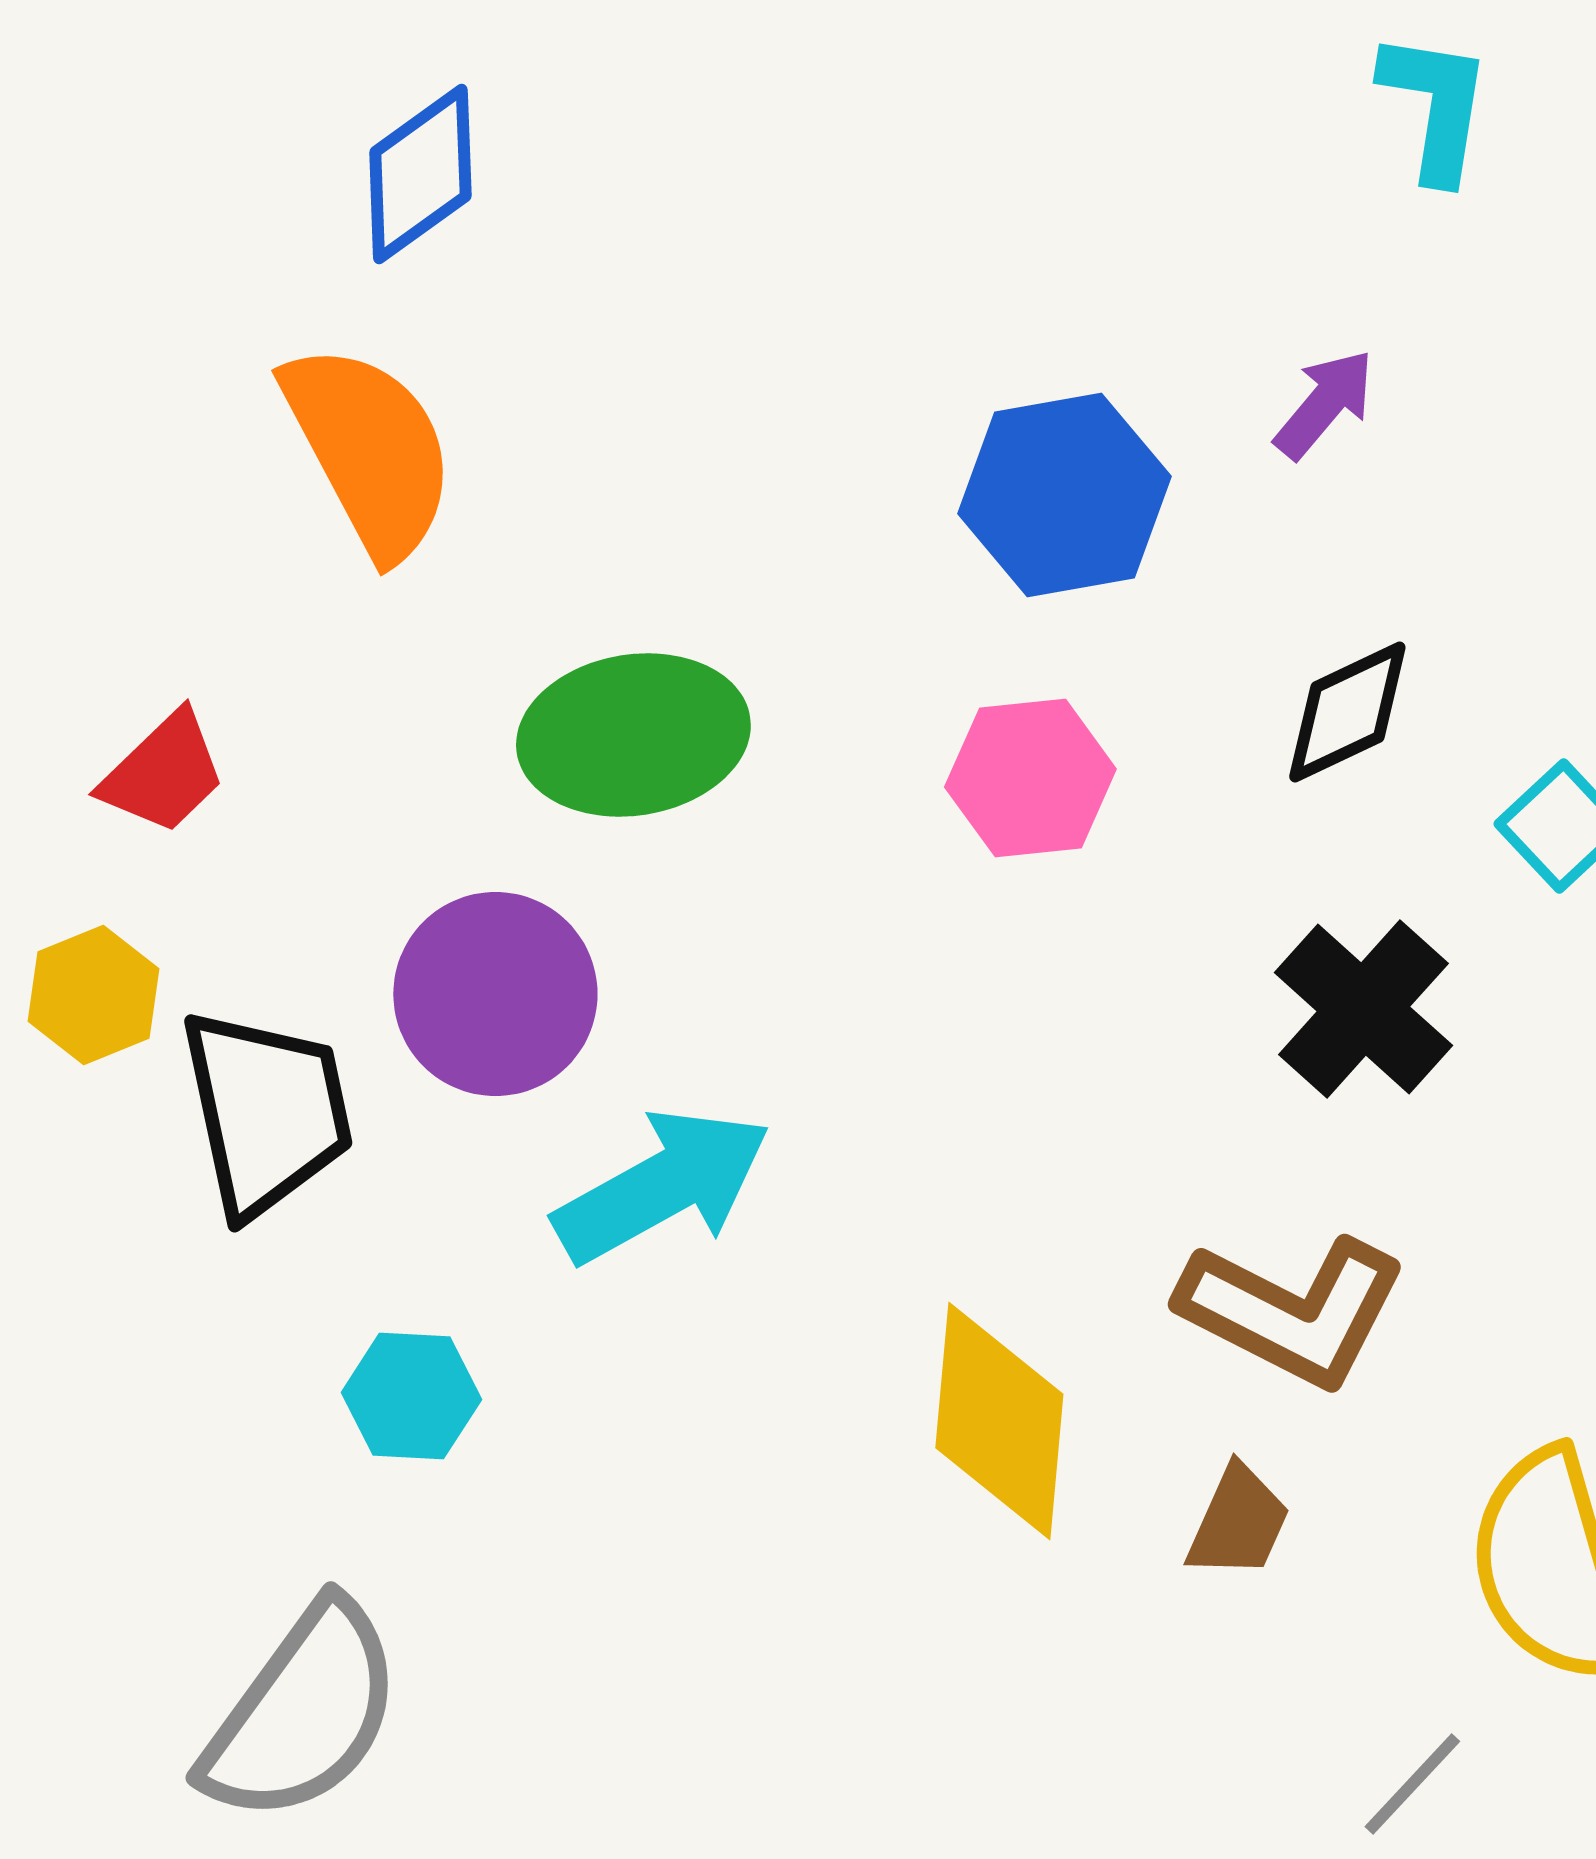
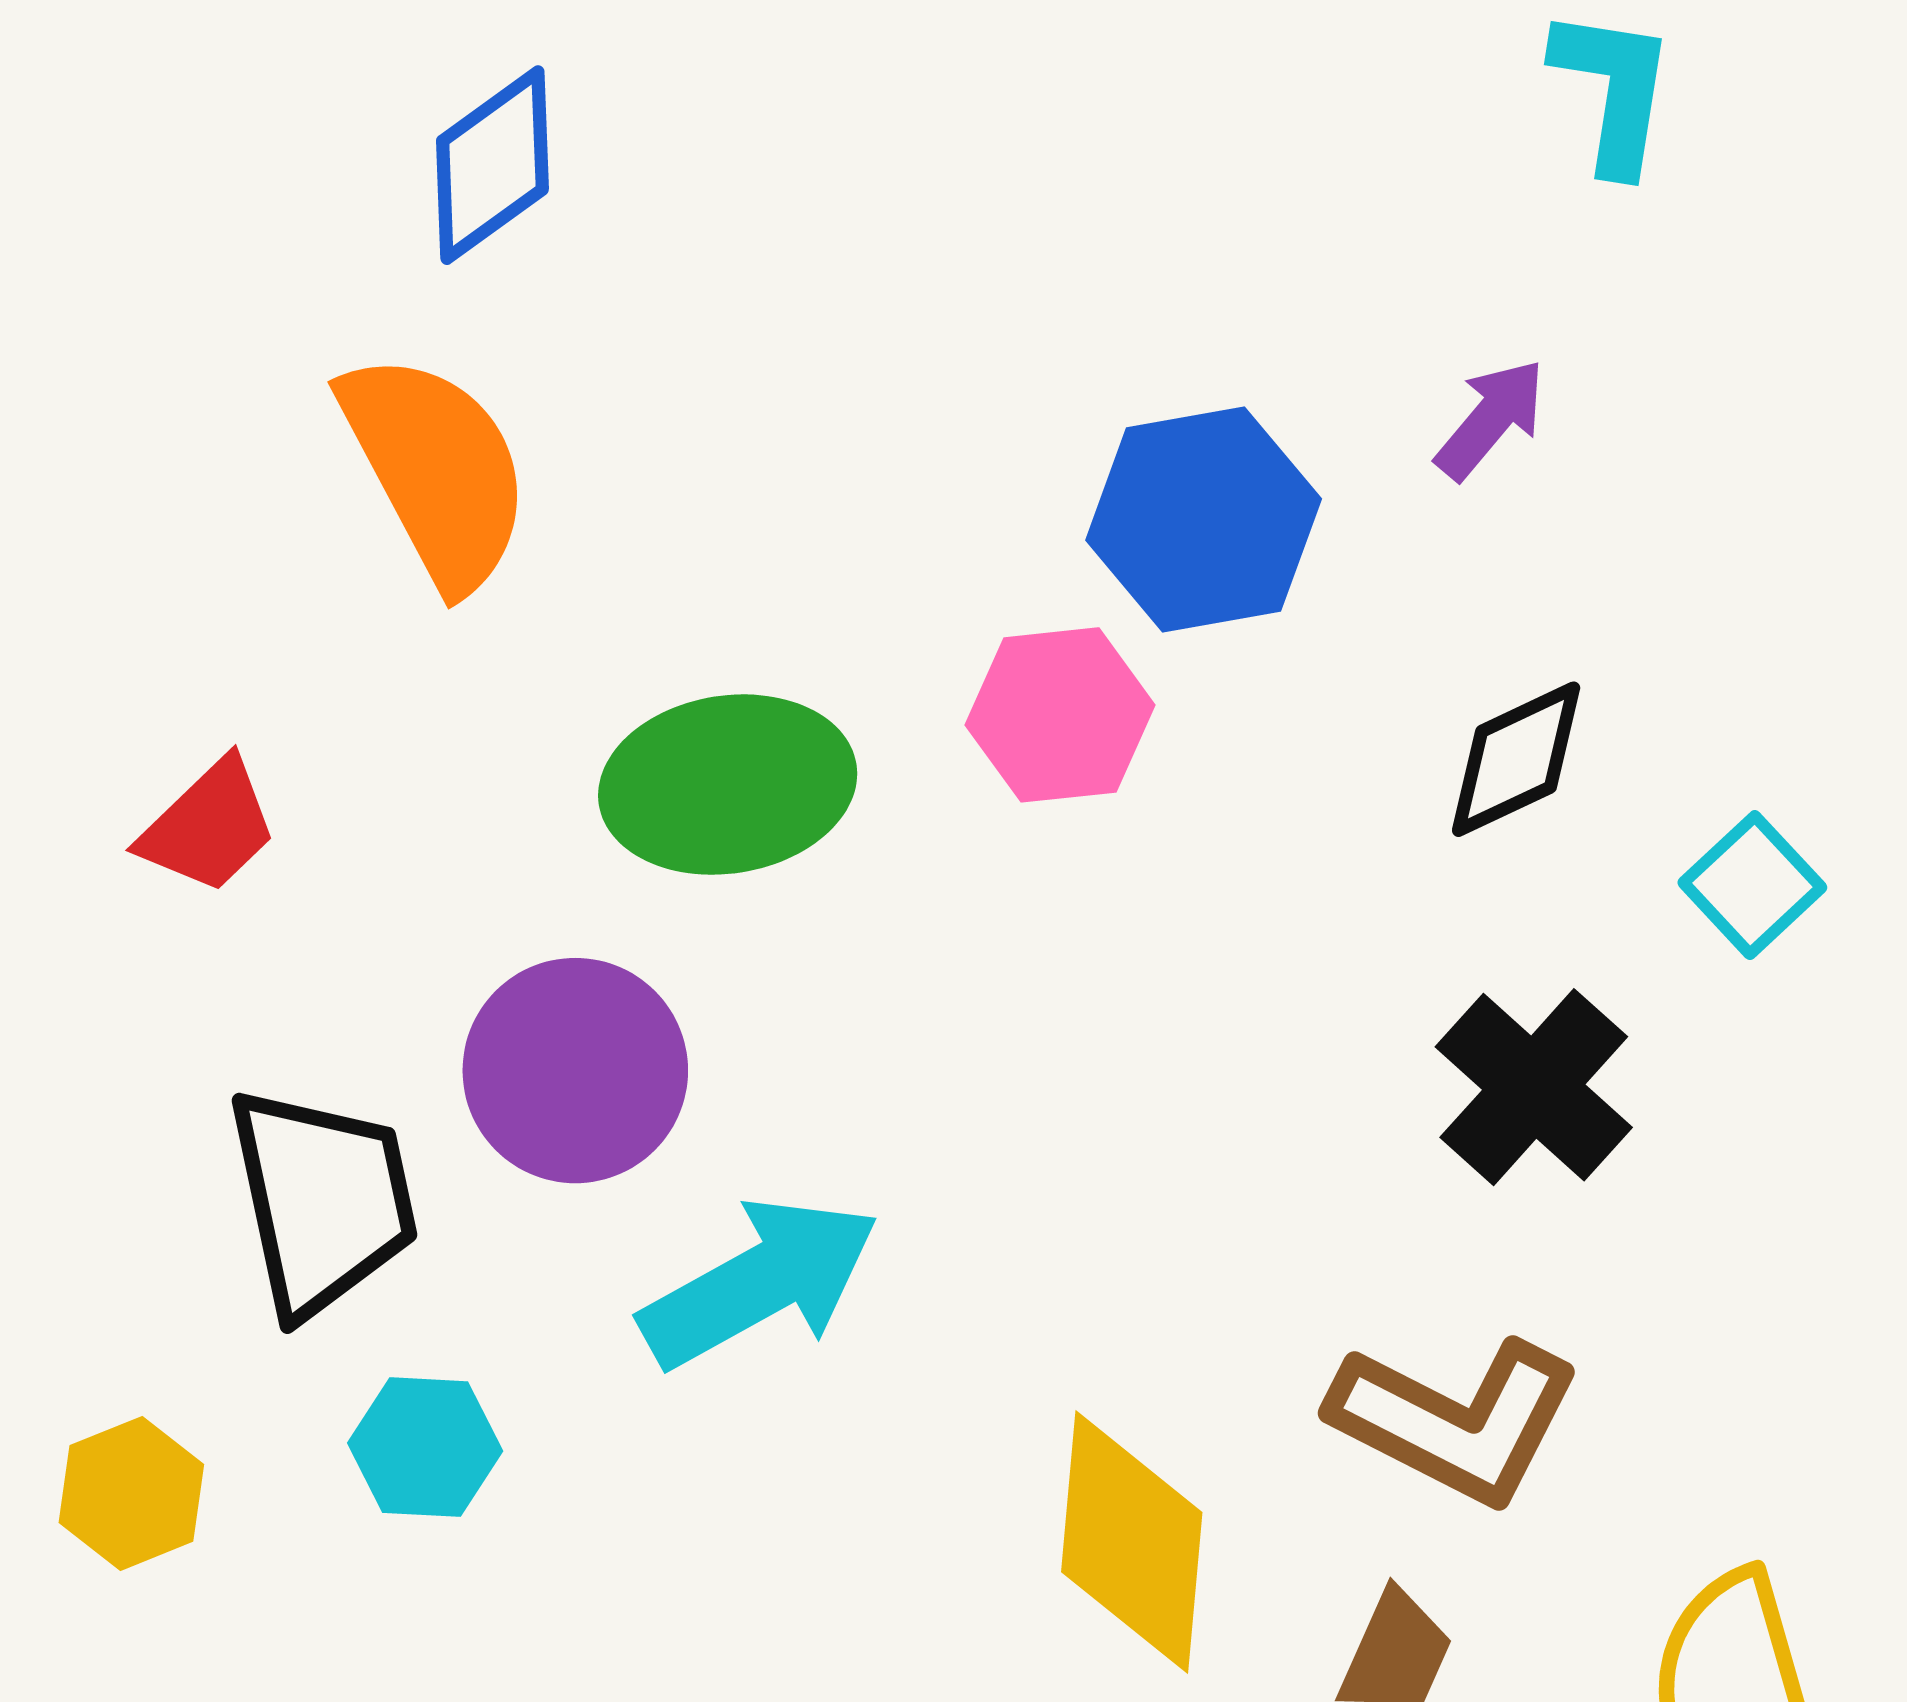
pink hexagon: (1030, 778) -> (1060, 715), moved
yellow hexagon: (93, 995) -> (131, 1493), moved
cyan hexagon: (411, 1396) -> (425, 1447), moved

